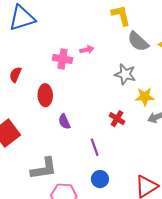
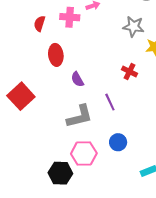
red semicircle: (15, 75) -> (40, 24), moved
gray L-shape: (44, 169) -> (80, 116), moved
blue circle: (100, 179) -> (118, 142), moved

